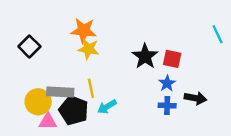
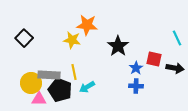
orange star: (84, 31) -> (87, 25), moved
cyan line: (218, 34) -> (177, 38), moved
red square: (172, 59) -> (154, 59), moved
black arrow: (195, 98) -> (175, 68), moved

